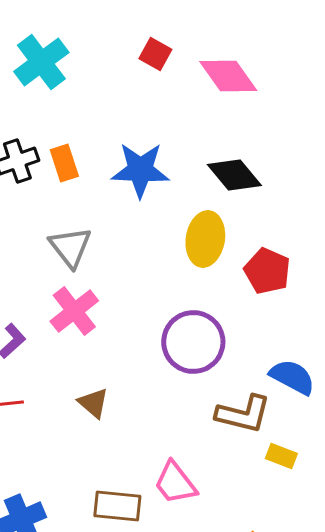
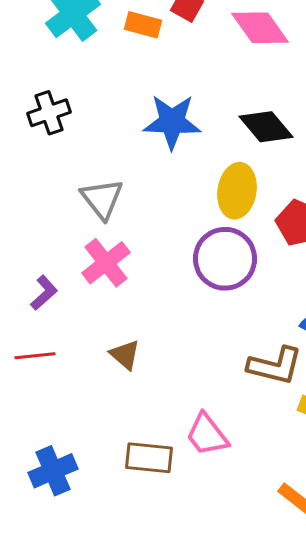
orange rectangle: (64, 163) -> (143, 25), moved, turned -57
purple circle: (193, 342) -> (225, 259), moved

